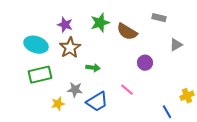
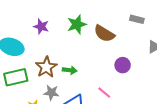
brown star: (70, 48) -> (46, 67), moved

